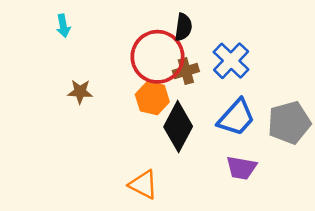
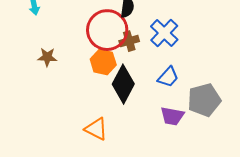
blue trapezoid: (236, 117) -> (168, 77), size x0.7
gray pentagon: (289, 123) -> (204, 100), moved

